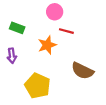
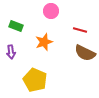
red line: (66, 31) -> (80, 30), moved
brown semicircle: (82, 71) -> (85, 53), moved

